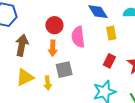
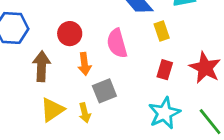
red circle: (54, 25) -> (70, 34), moved

